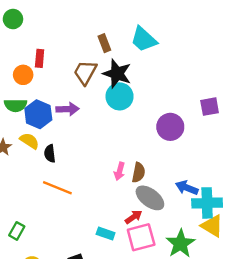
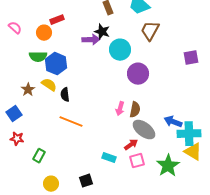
red rectangle: (40, 58) -> (57, 20), turned 64
brown trapezoid: (85, 72) -> (150, 31), moved
black star: (117, 74) -> (102, 32), moved, size x0.7
purple arrow: (68, 109) -> (91, 40), moved
purple circle: (170, 127) -> (138, 74), moved
pink square: (141, 237) -> (137, 161), size x0.7

